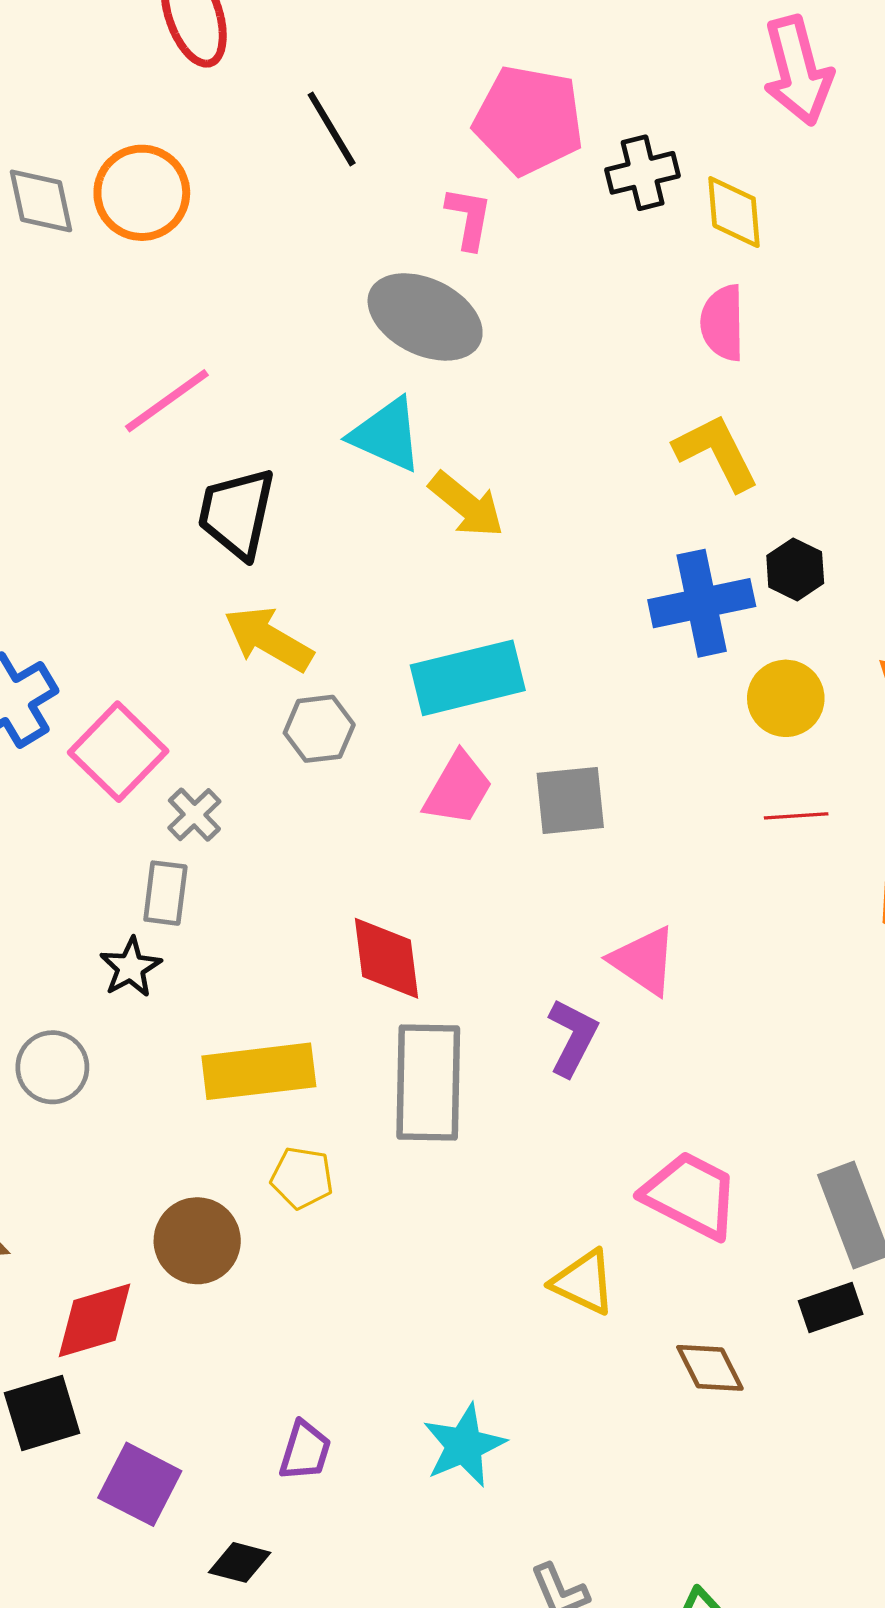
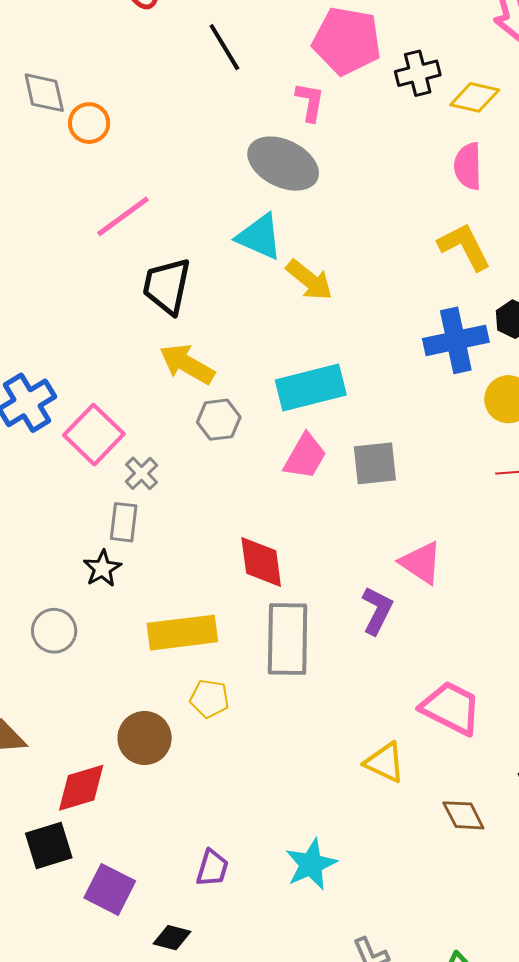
orange circle: (142, 193) -> (89, 123), moved, size x0.7
yellow diamond: (734, 212) -> (475, 97), turned -72

